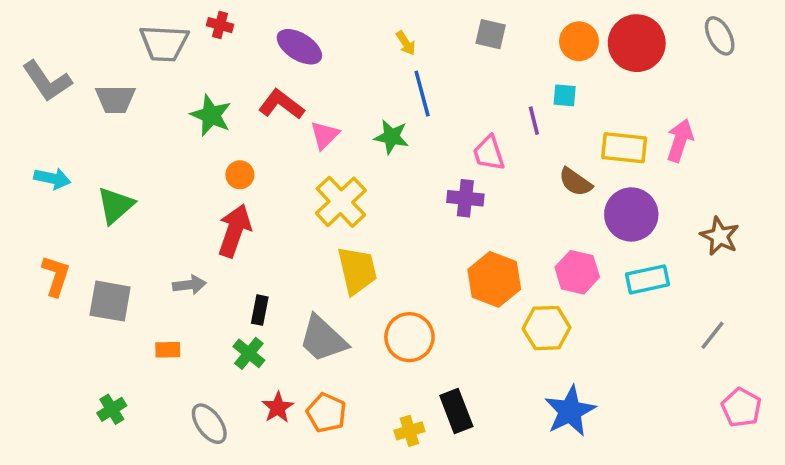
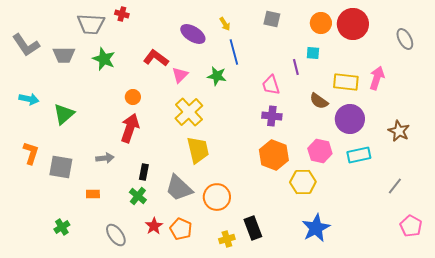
gray ellipse: (720, 36) -> (405, 39), moved
purple ellipse: (299, 47) -> (193, 34), moved
green star: (211, 115) -> (104, 59), moved
purple cross: (465, 198) -> (272, 116), moved
orange circle: (409, 337) -> (217, 197), moved

